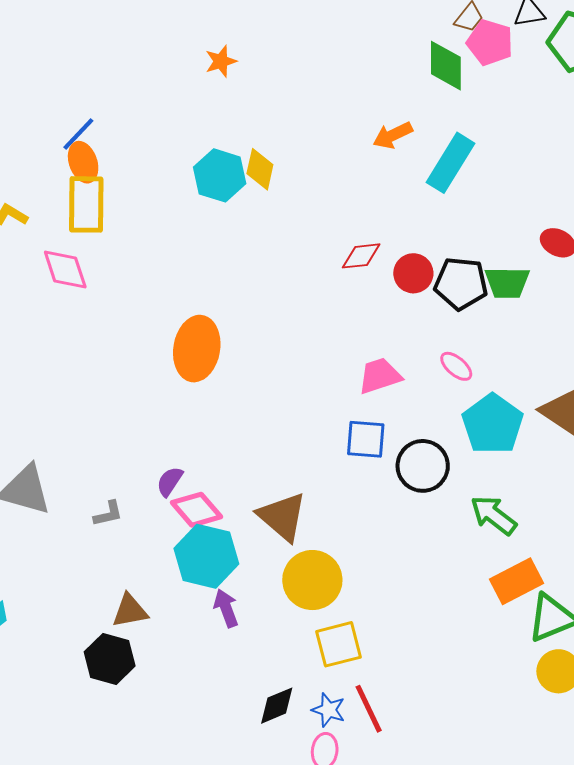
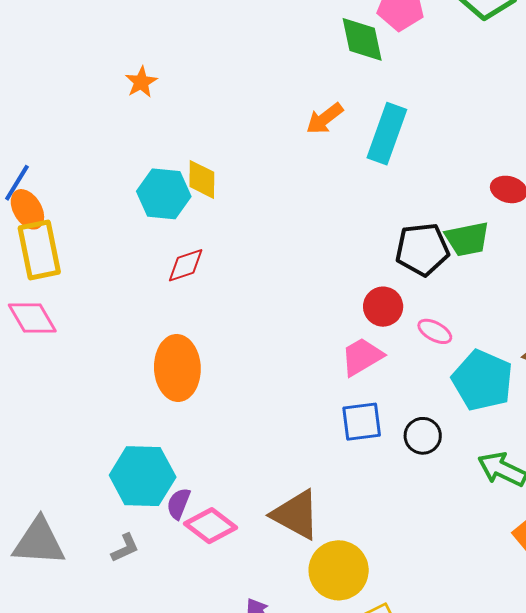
red diamond: (361, 256) -> (186, 265), moved
red circle: (413, 273) -> (383, 307), moved
black circle: (423, 466) -> (423, 436), size x0.7
cyan hexagon: (206, 556) -> (143, 476), moved

